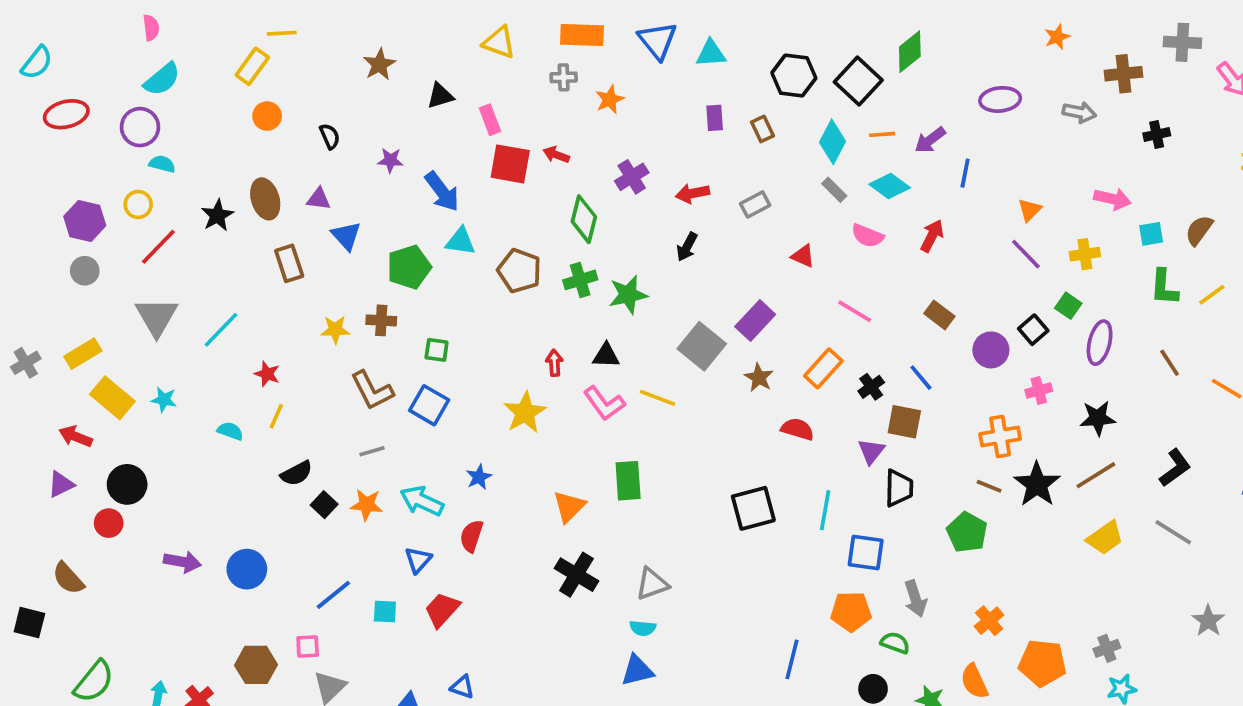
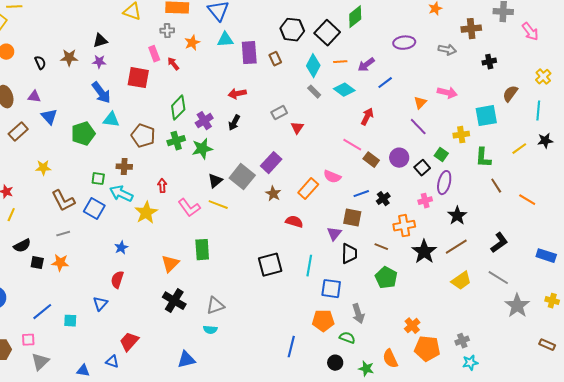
cyan triangle: (711, 53) -> (225, 40), moved
brown star: (379, 64) -> (69, 58), moved, turned 30
purple rectangle: (715, 118) -> (249, 53), size x1.6
pink rectangle: (490, 120) -> (154, 54), moved
red arrow: (556, 155) -> (173, 64), moved, turned 32
purple star: (390, 160) -> (99, 62), moved
blue line: (965, 173) -> (385, 83), turned 42
purple cross: (632, 177) -> (204, 121), moved
pink arrow: (1112, 199) -> (447, 93), moved
gray rectangle: (755, 204) -> (279, 113), moved
green diamond: (584, 219) -> (178, 108), turned 30
brown semicircle: (1199, 230) -> (510, 94), moved
cyan square: (1151, 234) -> (486, 116), size x1.6
pink semicircle: (867, 236) -> (332, 177), moved
yellow cross: (1085, 254) -> (461, 135), moved
red triangle: (803, 256) -> (297, 128), turned 40
brown rectangle: (289, 263) -> (18, 132), turned 66
green L-shape: (1164, 287) -> (483, 158), moved
pink line: (855, 311) -> (352, 145), moved
brown cross: (381, 320) -> (124, 167), moved
purple ellipse: (1100, 343) -> (444, 183), moved
purple circle: (991, 350) -> (399, 158), moved
black triangle: (606, 355) -> (215, 181), moved, turned -42
blue line: (921, 378) -> (361, 194), turned -70
black cross: (871, 387) -> (383, 199), moved
black star: (1098, 418) -> (457, 216), turned -30
brown line: (989, 486) -> (381, 247), moved
cyan arrow: (422, 501) -> (121, 194), moved
black square: (324, 505) -> (37, 263), turned -32
blue triangle: (418, 560) -> (100, 304), moved
red trapezoid: (442, 610) -> (129, 342), moved
orange cross: (989, 621) -> (412, 326), moved
gray star: (1208, 621) -> (517, 306), moved, size x1.4
blue triangle: (637, 670) -> (186, 360), moved

